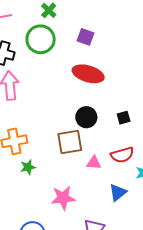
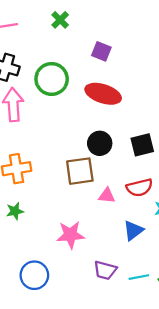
green circle: (41, 39) -> (52, 79), moved
black square: (124, 118) -> (142, 145), size x1.5
green star: (28, 167) -> (15, 211), moved

